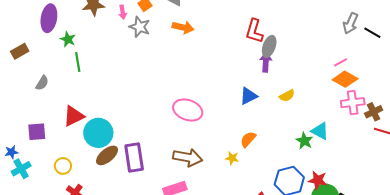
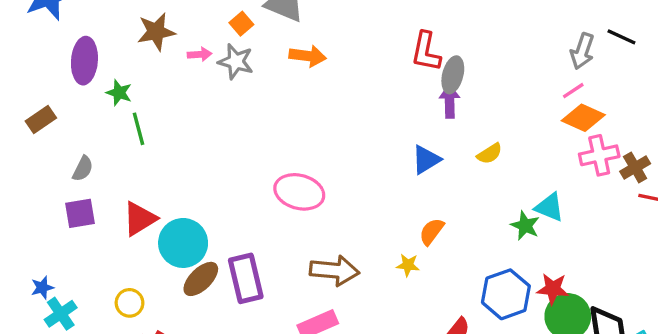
pink arrow: (123, 12) -> (200, 54), moved, turned -80
gray arrow: (351, 23) -> (582, 51), moved
pink ellipse: (188, 110) -> (299, 192), moved
purple square: (37, 132) -> (80, 213), moved

